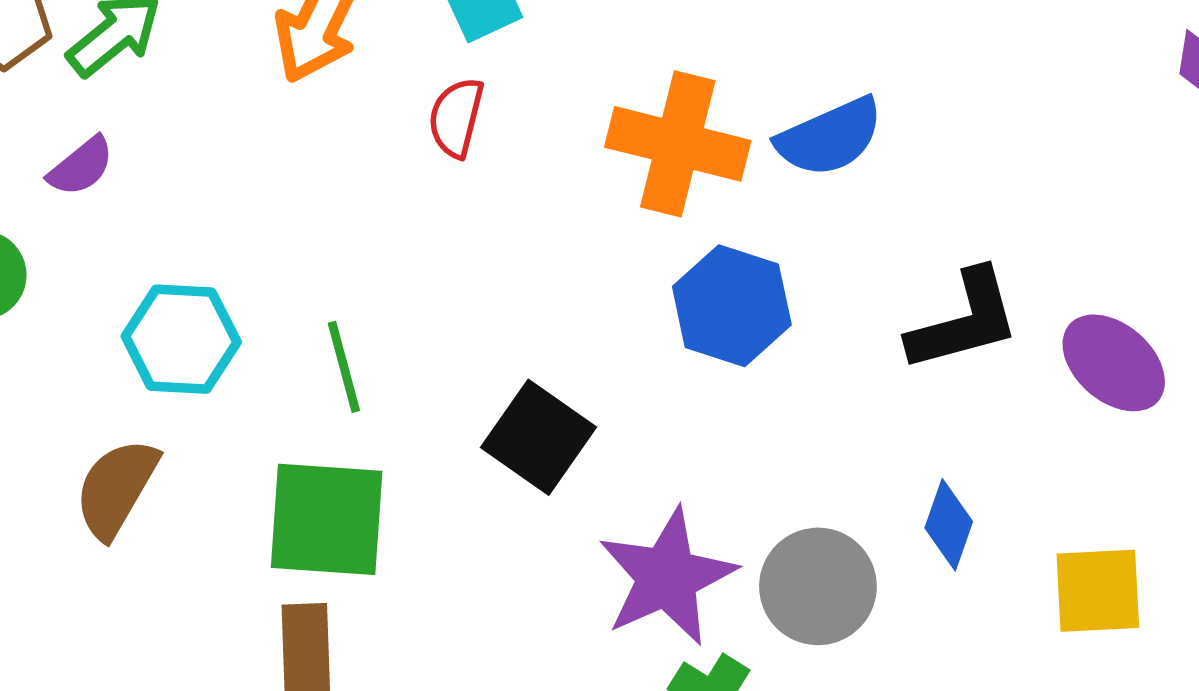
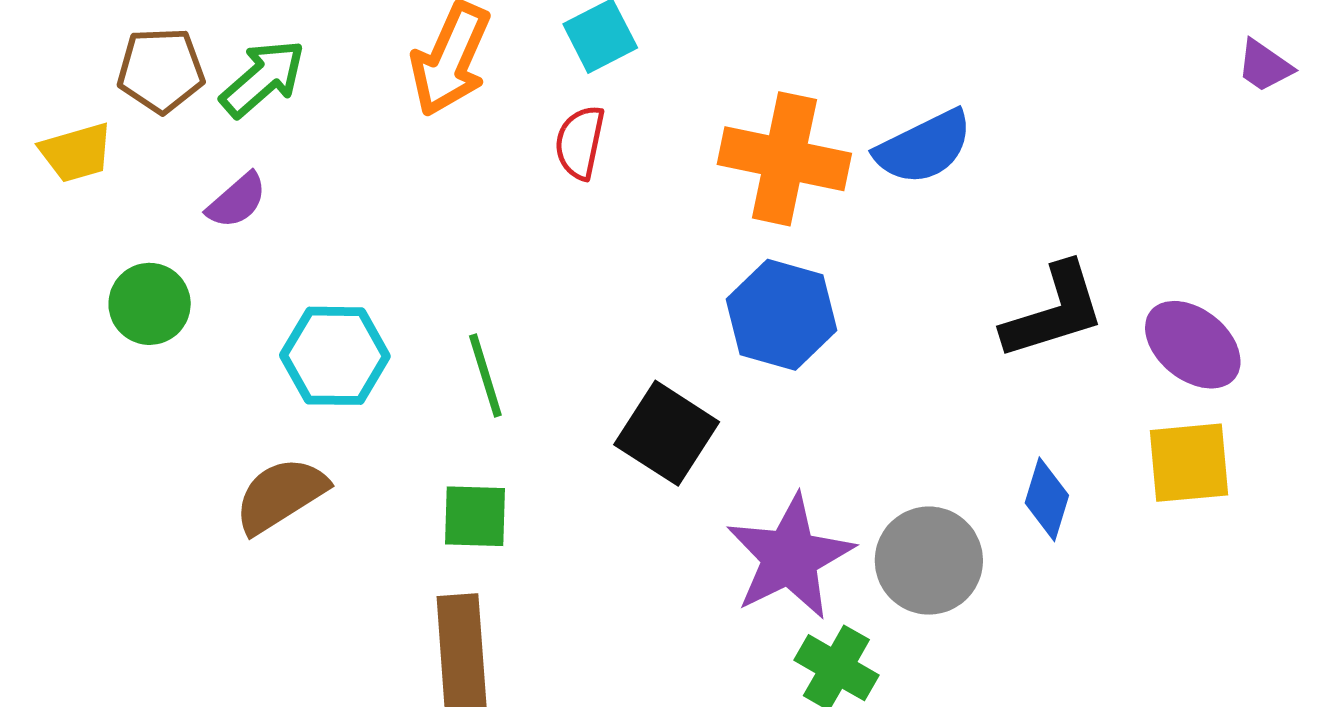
blue hexagon: (732, 306) -> (782, 315), moved
brown semicircle: (116, 488) -> (281, 495), turned 30
green square: (327, 519) -> (475, 516), size x0.6
yellow square: (1098, 591) -> (1189, 463), moved

